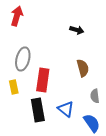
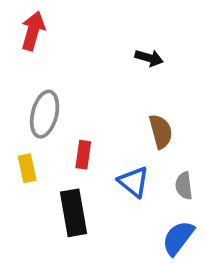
red rectangle: (43, 80) -> (83, 155), size x0.6
blue triangle: (66, 109) -> (134, 182), moved
blue semicircle: (92, 123) -> (178, 238), turned -108

